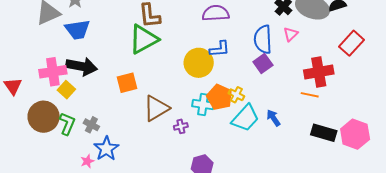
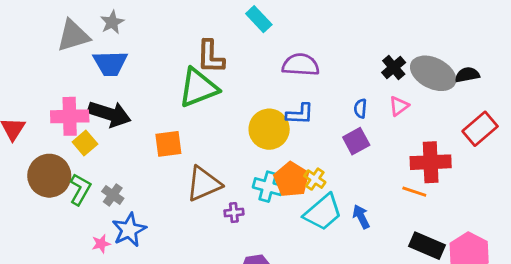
blue semicircle: (263, 39) -> (360, 108), size x0.5

